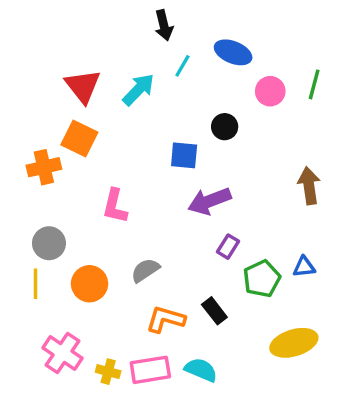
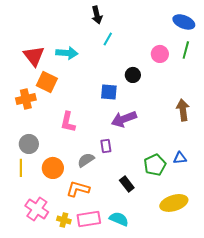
blue ellipse: (233, 52) -> (184, 22), moved
red triangle: (83, 86) -> (34, 56), moved
cyan arrow: (138, 90) -> (67, 53), moved, turned 50
purple rectangle: (228, 247) -> (106, 146), moved, turned -40
orange L-shape: (166, 319) -> (78, 189), moved

